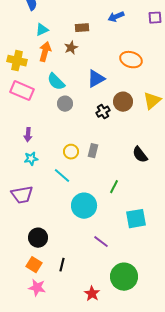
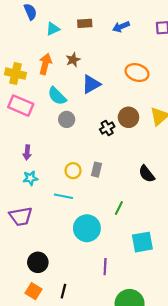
brown rectangle: (82, 28) -> (85, 23), moved
cyan triangle: (42, 30) -> (53, 29), moved
blue triangle: (96, 79) -> (91, 84), moved
cyan line: (62, 176) -> (63, 196), turned -30
purple line: (101, 242) -> (105, 267), turned 56

